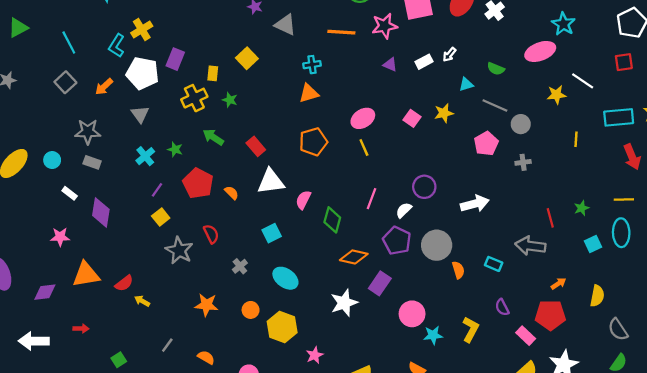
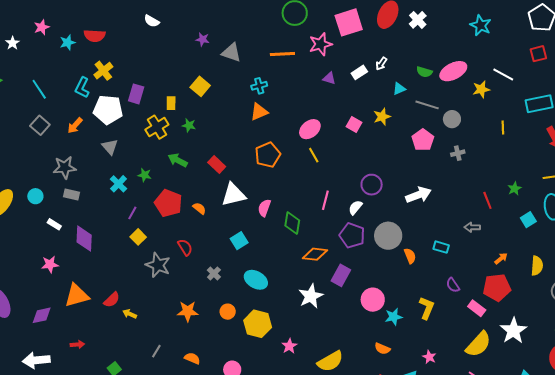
pink ellipse: (540, 51) -> (453, 71), moved
gray arrow: (530, 246) -> (472, 227), size x0.6

